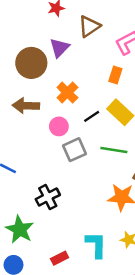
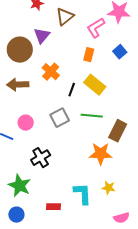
black line: (92, 116) -> (72, 90), turned -32
pink circle: (59, 126) -> (26, 123), moved
red rectangle: (60, 258) -> (53, 207), turned 32

